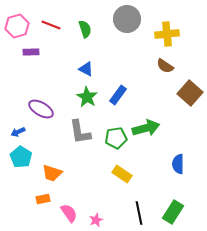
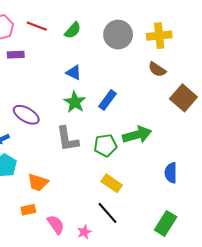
gray circle: (127, 19) -> (118, 35), moved
green semicircle: (85, 29) -> (73, 30), turned 60
black line: (139, 213) -> (107, 213), moved, turned -30

